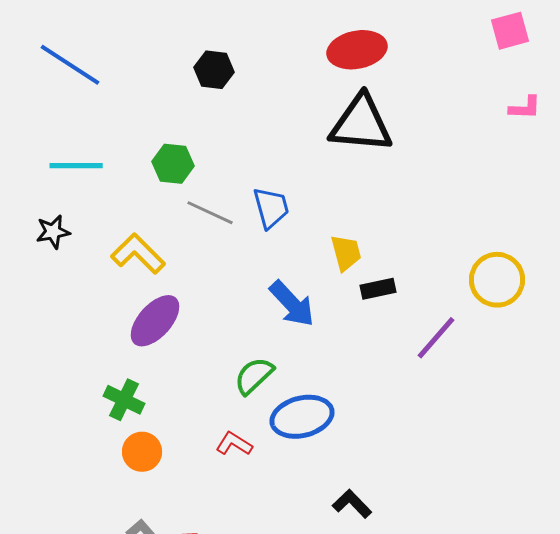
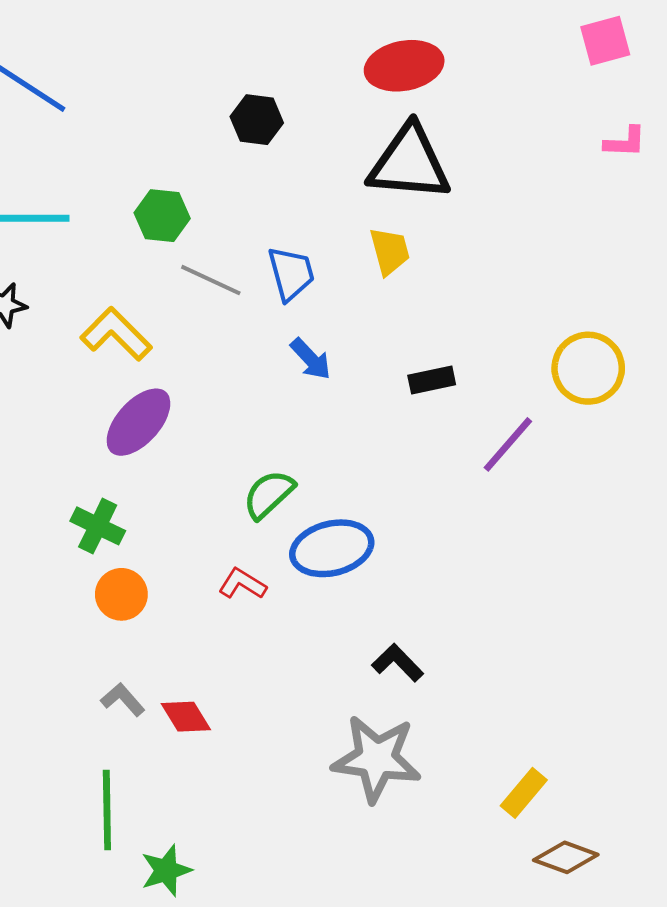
black hexagon: (214, 70) -> (257, 120), moved
yellow trapezoid: (346, 253) -> (390, 251), moved
blue arrow: (292, 304) -> (311, 359), moved, size x0.7

